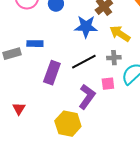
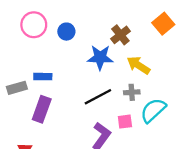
purple rectangle: (52, 73) -> (42, 109), moved

